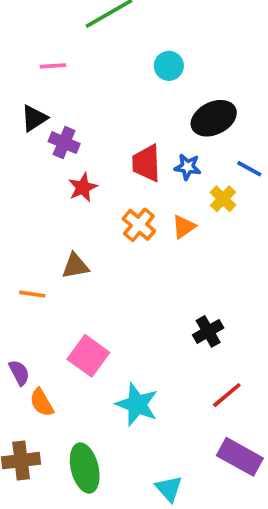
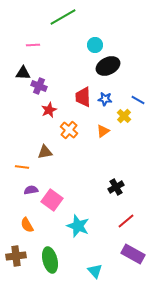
black triangle: (34, 118) -> (23, 73), turned 35
black ellipse: (214, 118) -> (108, 66), moved
orange cross: (139, 225) -> (69, 130), moved
purple semicircle: (19, 373) -> (31, 190), moved, turned -72

